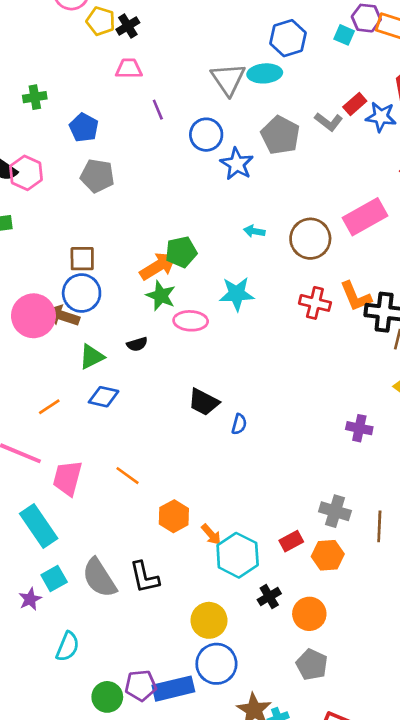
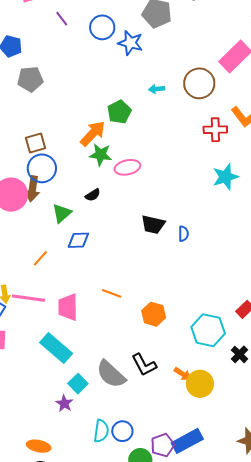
green pentagon: (181, 252) -> (119, 112), moved
cyan star: (237, 294) -> (225, 177), moved
brown arrow: (63, 316) -> (32, 189), turned -85
orange arrow: (211, 534) -> (183, 374), moved
blue circle: (216, 664) -> (122, 431), moved, size x0.7

